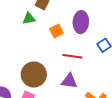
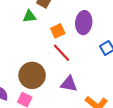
red line: (72, 56) -> (61, 53), moved, turned 36

